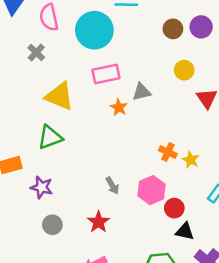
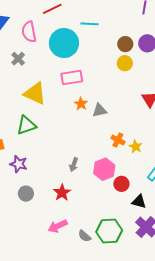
yellow circle: (184, 70) -> (125, 63), moved
gray triangle: (142, 92) -> (99, 110), moved
gray arrow: (112, 186) -> (74, 165), turned 48
black triangle: (185, 231) -> (139, 202), moved

